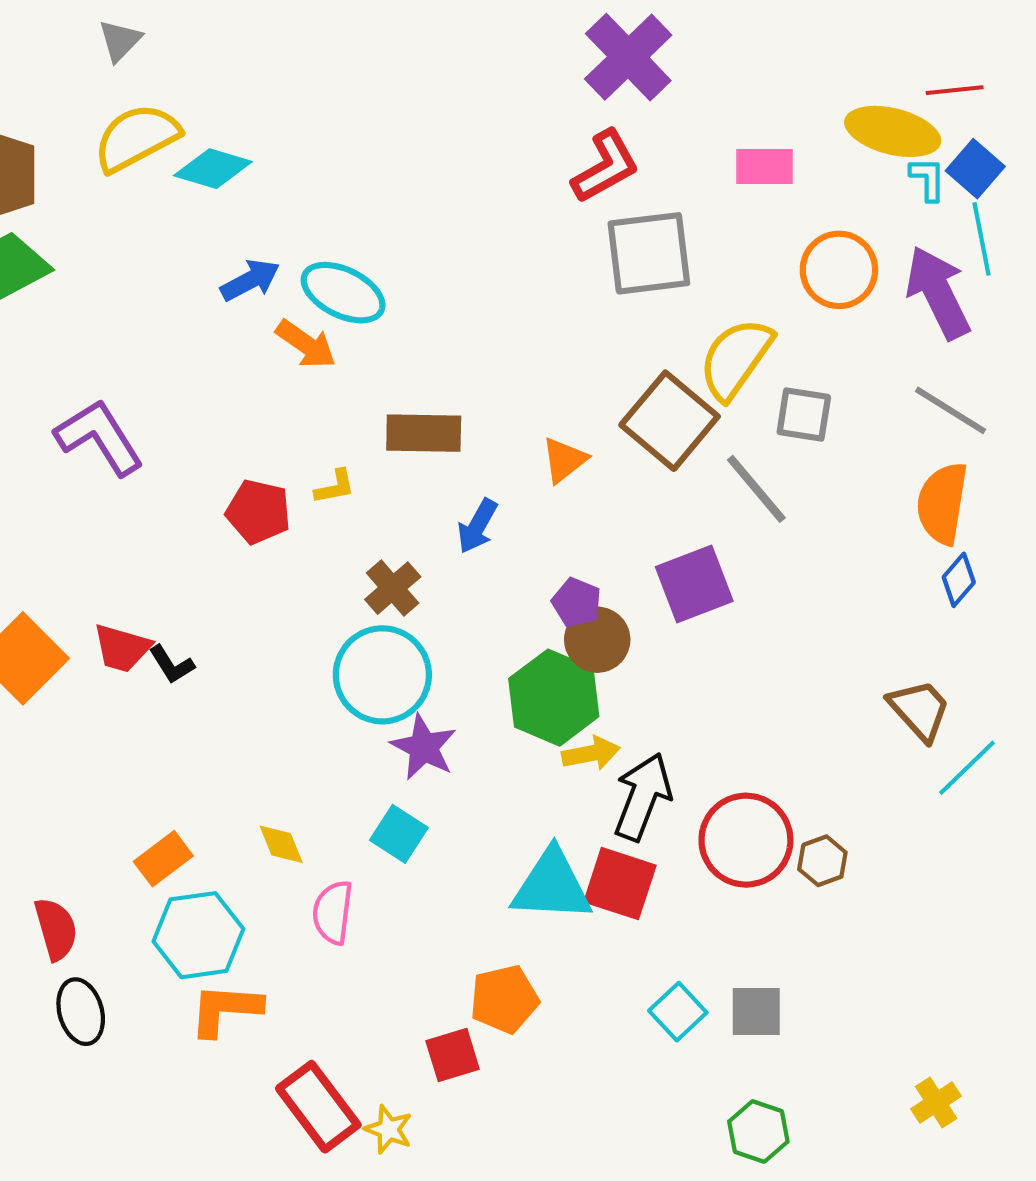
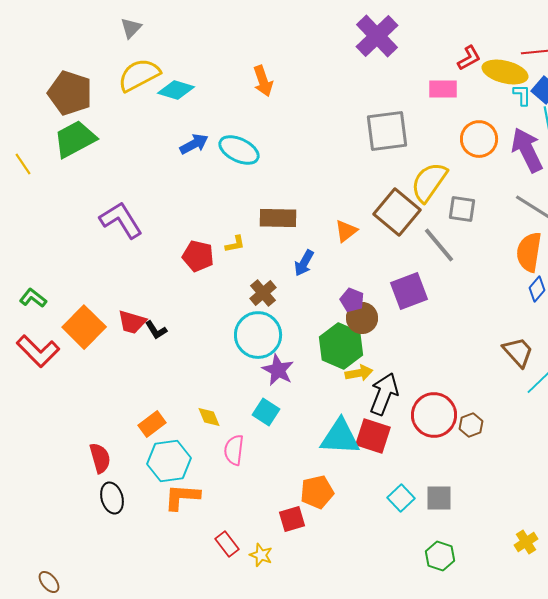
red L-shape: (605, 167) -> (469, 58), moved, size x0.7
orange arrow: (306, 344) -> (263, 81), moved, turned 36
red rectangle: (318, 1107) -> (227, 544), size x0.6

